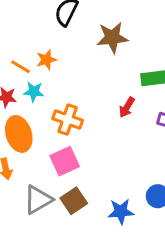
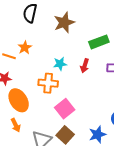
cyan star: (34, 92) -> (60, 64), moved
pink square: (65, 161) -> (65, 109), moved

